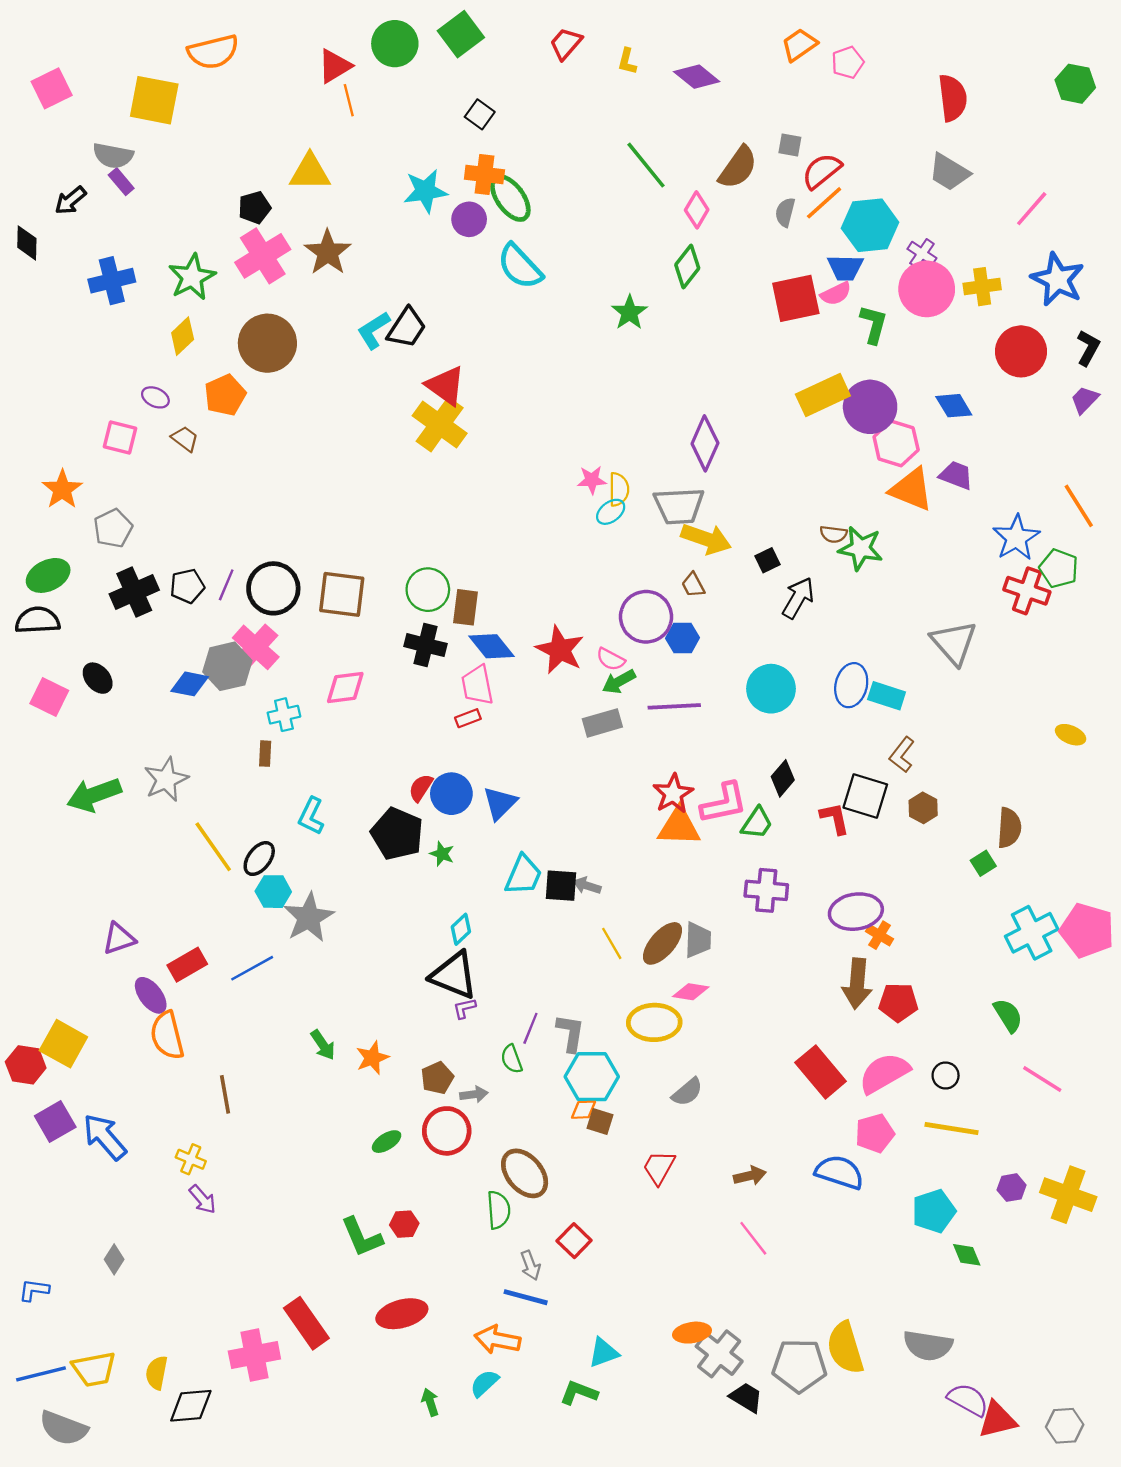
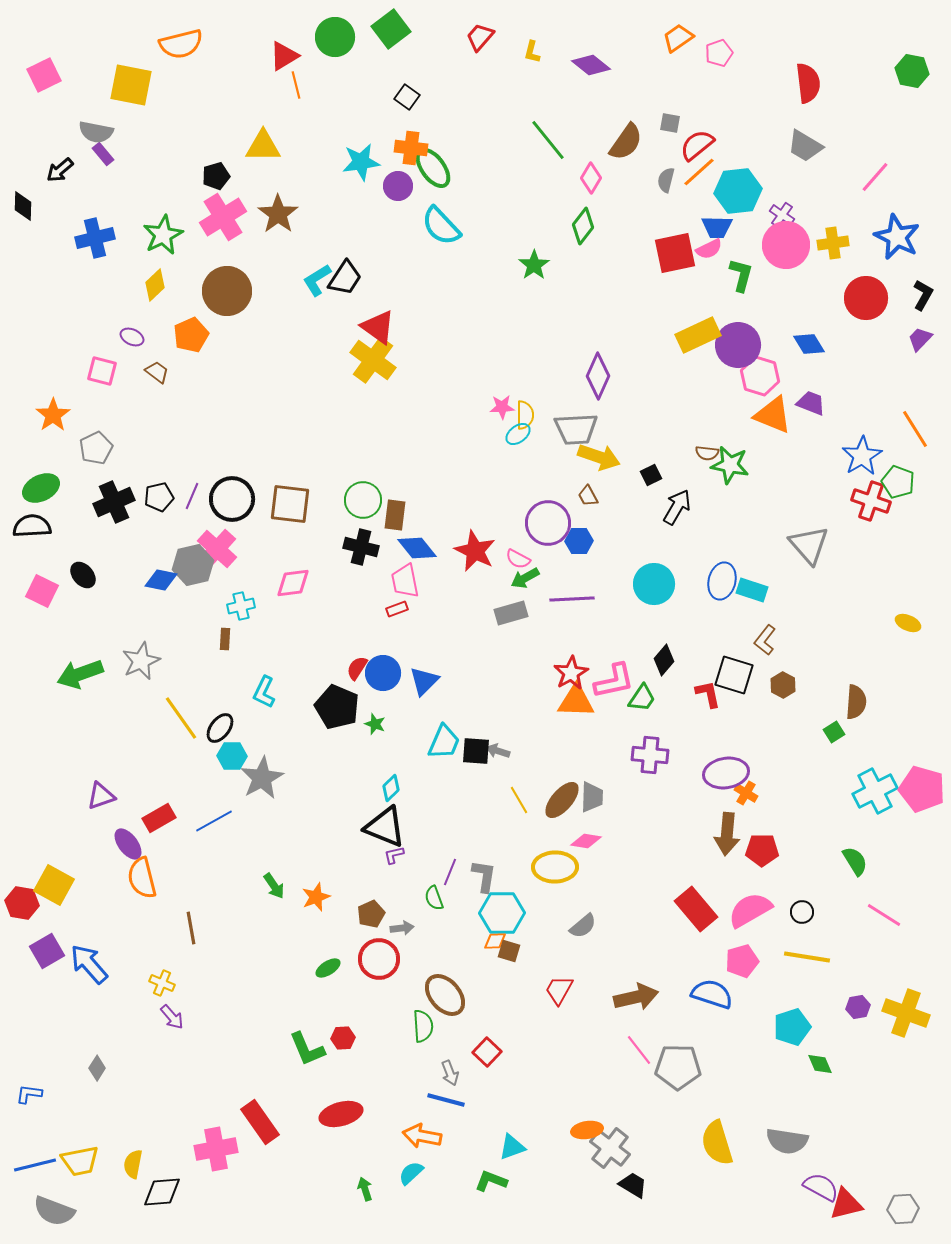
brown arrow: (750, 1176) -> (636, 997), size x1.6
gray pentagon: (799, 1366) -> (678, 1067), moved

